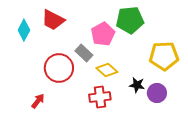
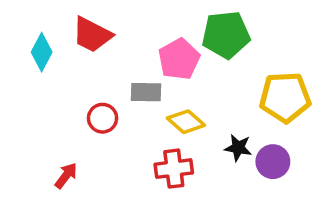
gray rectangle: (84, 53) -> (146, 92), turned -42
red circle: (59, 68) -> (103, 118), size x0.6

